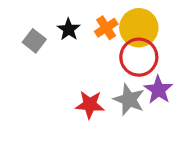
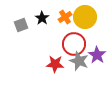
gray square: (34, 41) -> (21, 25), turned 32
red circle: (139, 57) -> (74, 44), moved

